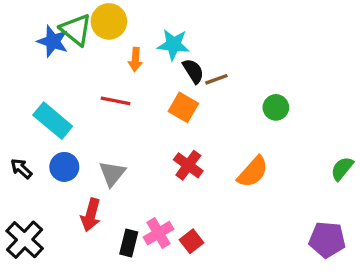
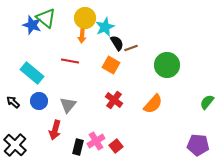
yellow circle: (109, 21) -> (85, 18), moved
cyan star: (173, 45) -> (105, 27), turned -30
green circle: (276, 107) -> (167, 65), size x1.6

